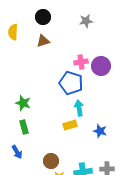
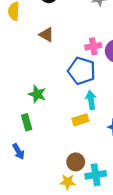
brown triangle: (43, 41) -> (47, 35), moved, turned 48
green star: (23, 103) -> (37, 94), moved
brown circle: (51, 161) -> (76, 162), moved

